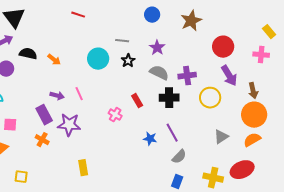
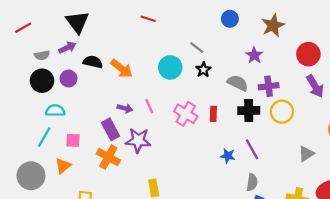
gray line: (122, 41) -> (197, 48), turned 32
purple star: (157, 48) -> (254, 55), moved
orange arrow: (54, 60) -> (122, 69), size x1.5
yellow circle: (210, 98) -> (282, 112), moved
red rectangle: (137, 101) -> (213, 114), turned 32
pink cross: (115, 115) -> (186, 114), moved, size x1.5
orange cross: (42, 140) -> (108, 157), size x1.5
gray semicircle: (179, 157) -> (252, 182), moved, turned -35

